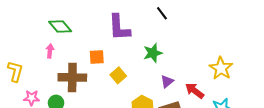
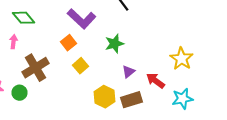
purple L-shape: (119, 27) -> (82, 19), turned -44
orange square: (97, 57) -> (68, 43), moved, turned -35
brown cross: (72, 77) -> (36, 68), turned -32

